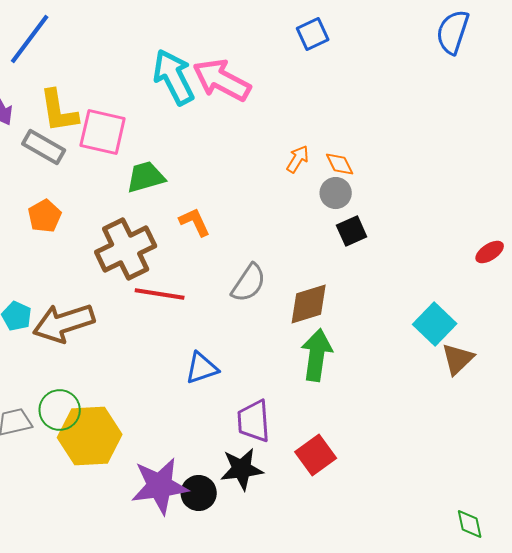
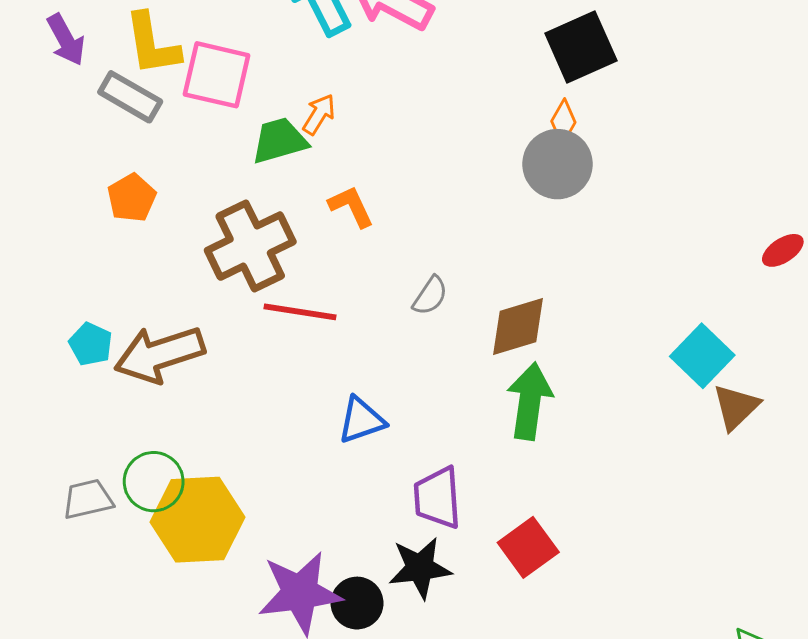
orange arrow: (298, 159) -> (319, 114), moved
orange diamond: (340, 164) -> (563, 122), turned 56
gray circle: (336, 193) -> (557, 164), size x1.5
black square: (352, 231) -> (581, 47), moved, size x1.6
gray semicircle: (249, 283) -> (430, 296), size x0.7

